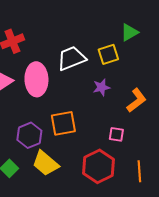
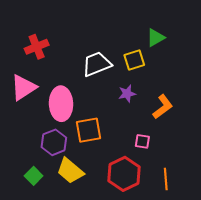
pink ellipse: (36, 79) -> (61, 104), moved

